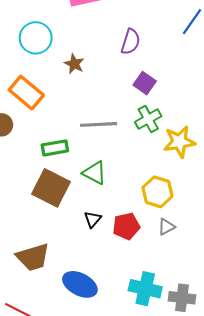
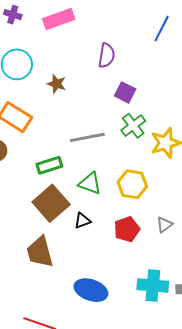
brown square: (51, 188) -> (51, 203), turned 30
yellow hexagon: (157, 192) -> (132, 184), moved
black triangle: (93, 219) -> (82, 221), moved, turned 36
brown trapezoid: (33, 257) -> (40, 252), moved, turned 100

